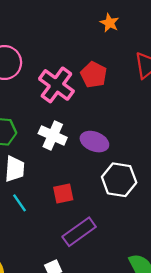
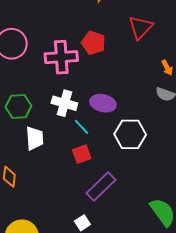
pink cross: (56, 85) -> (61, 57), turned -32
cyan line: (19, 203) -> (81, 127), moved

